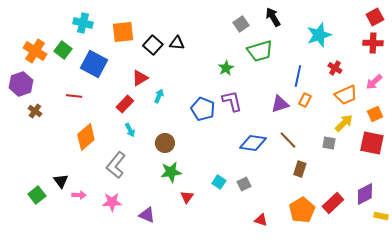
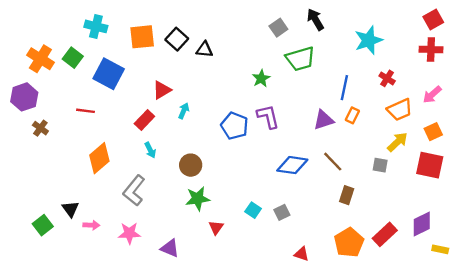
black square: (153, 45) -> (177, 39), moved

